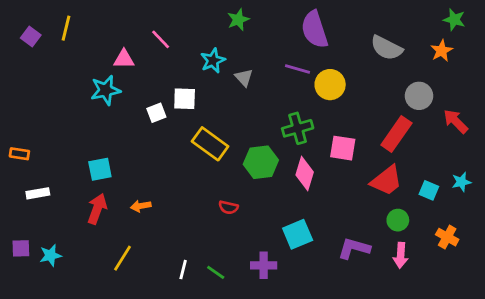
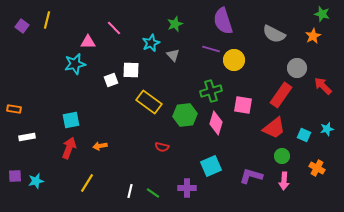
green star: (238, 20) -> (175, 24), moved

